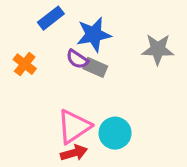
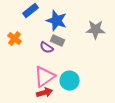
blue star: (94, 35) -> (57, 21), turned 30
purple semicircle: (77, 59) -> (47, 48), moved

